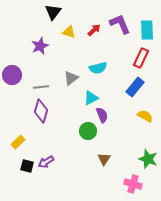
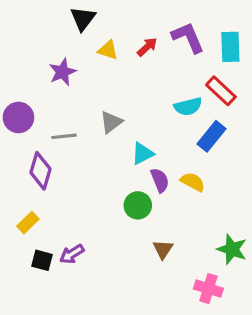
red rectangle: (141, 58) -> (221, 91), turned -72
cyan semicircle: (98, 68) -> (188, 106), moved
purple diamond: (41, 111) -> (40, 171), moved
yellow semicircle: (145, 116) -> (193, 182), moved

